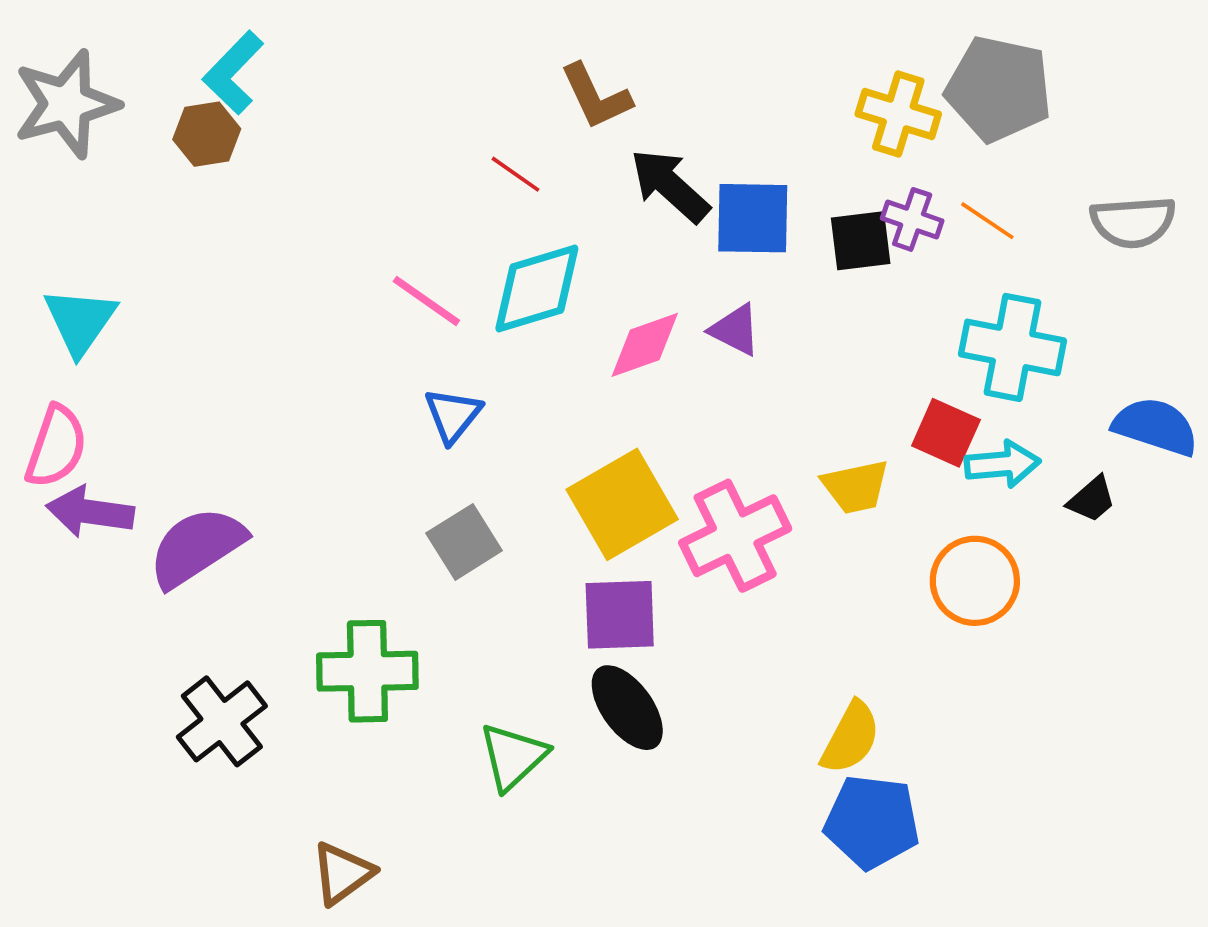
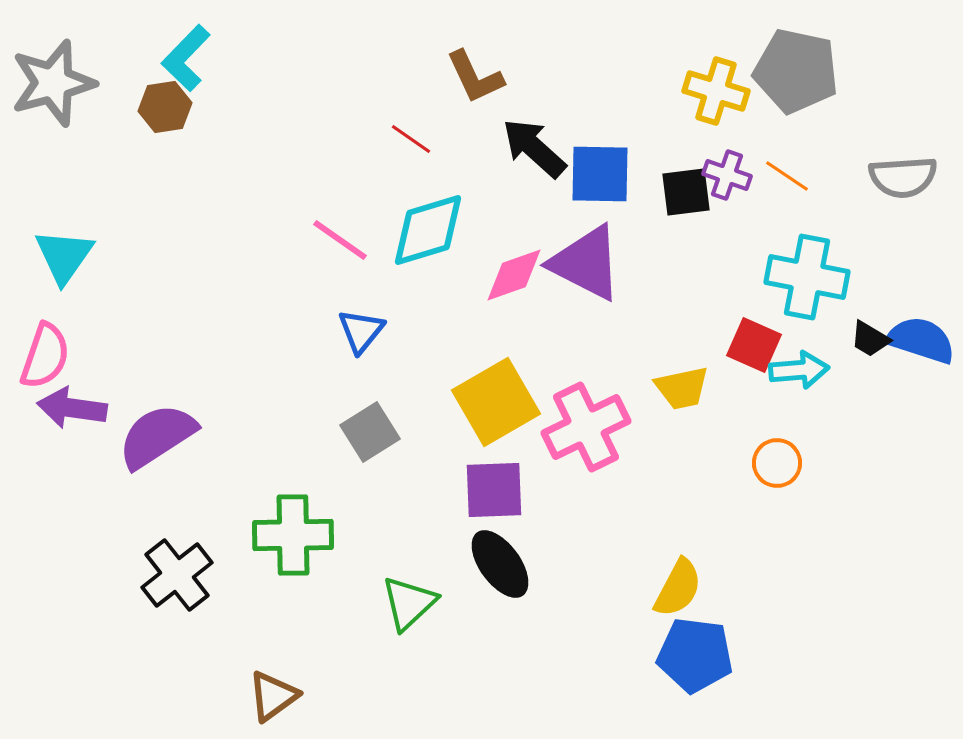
purple triangle: (735, 330) -> (586, 263), size x1.8
black trapezoid: (1092, 499) -> (870, 339), moved, turned 72
orange circle: (975, 581) -> (777, 463), size x0.7

